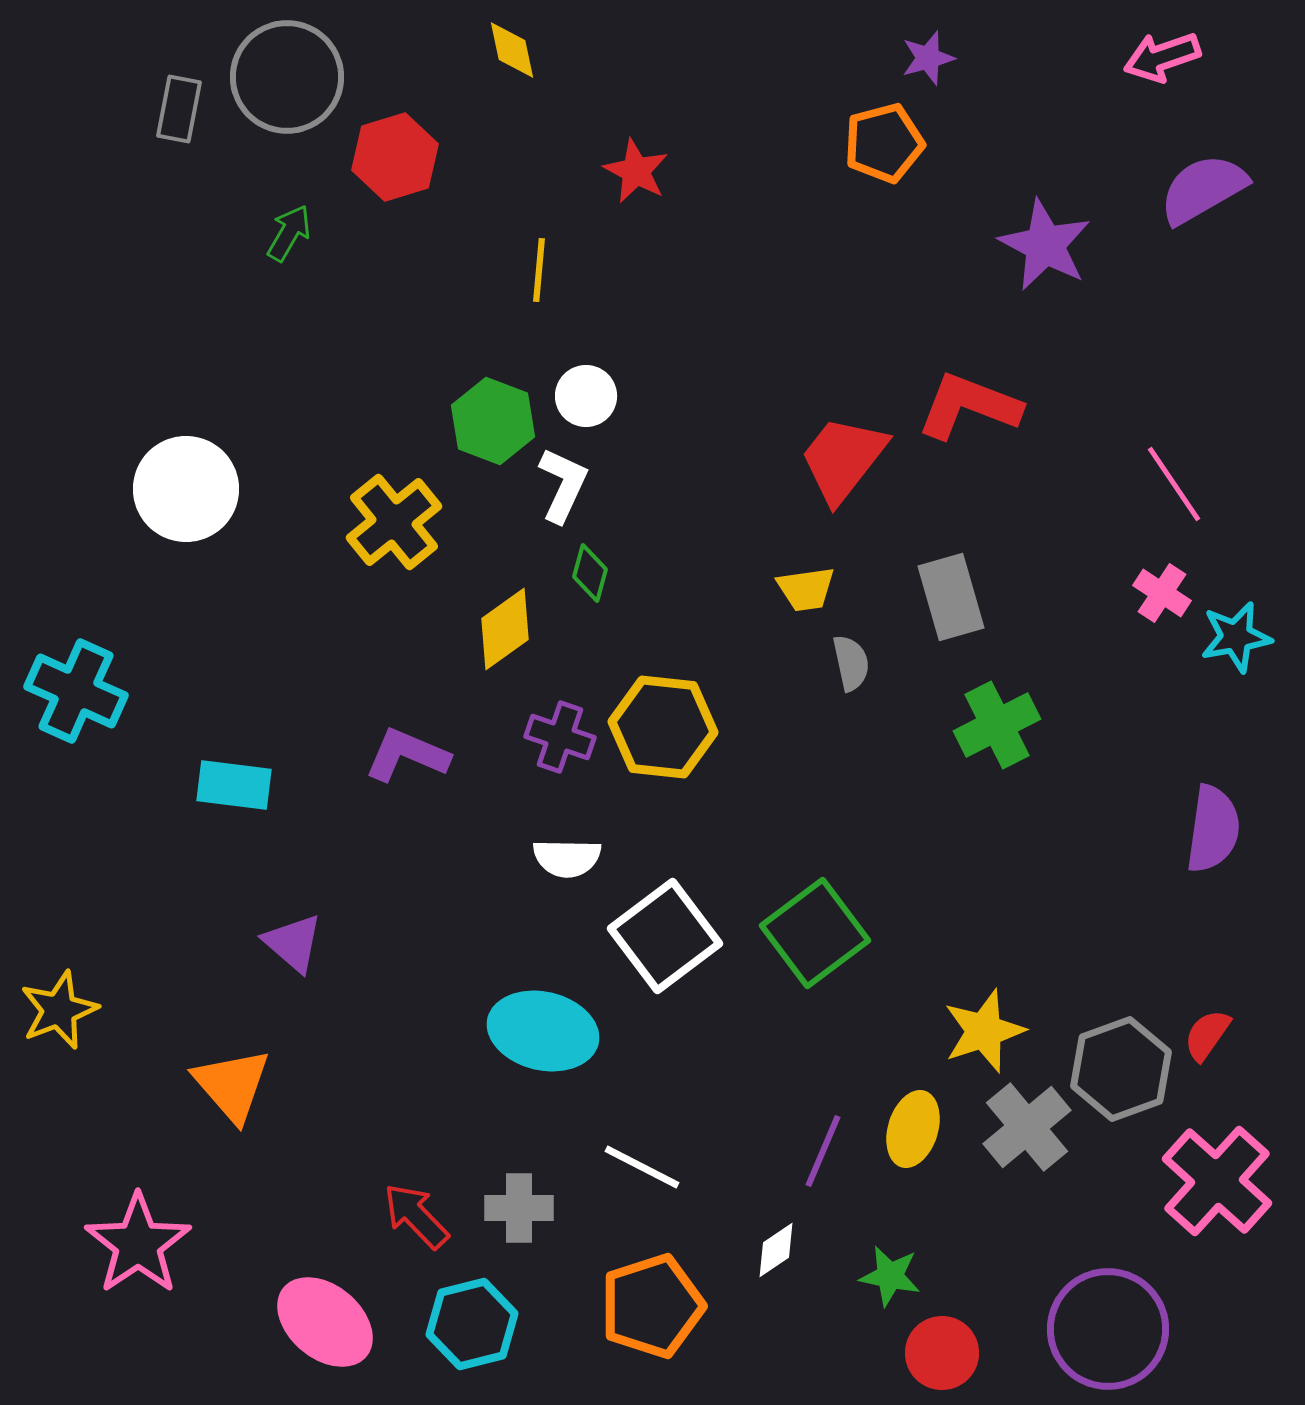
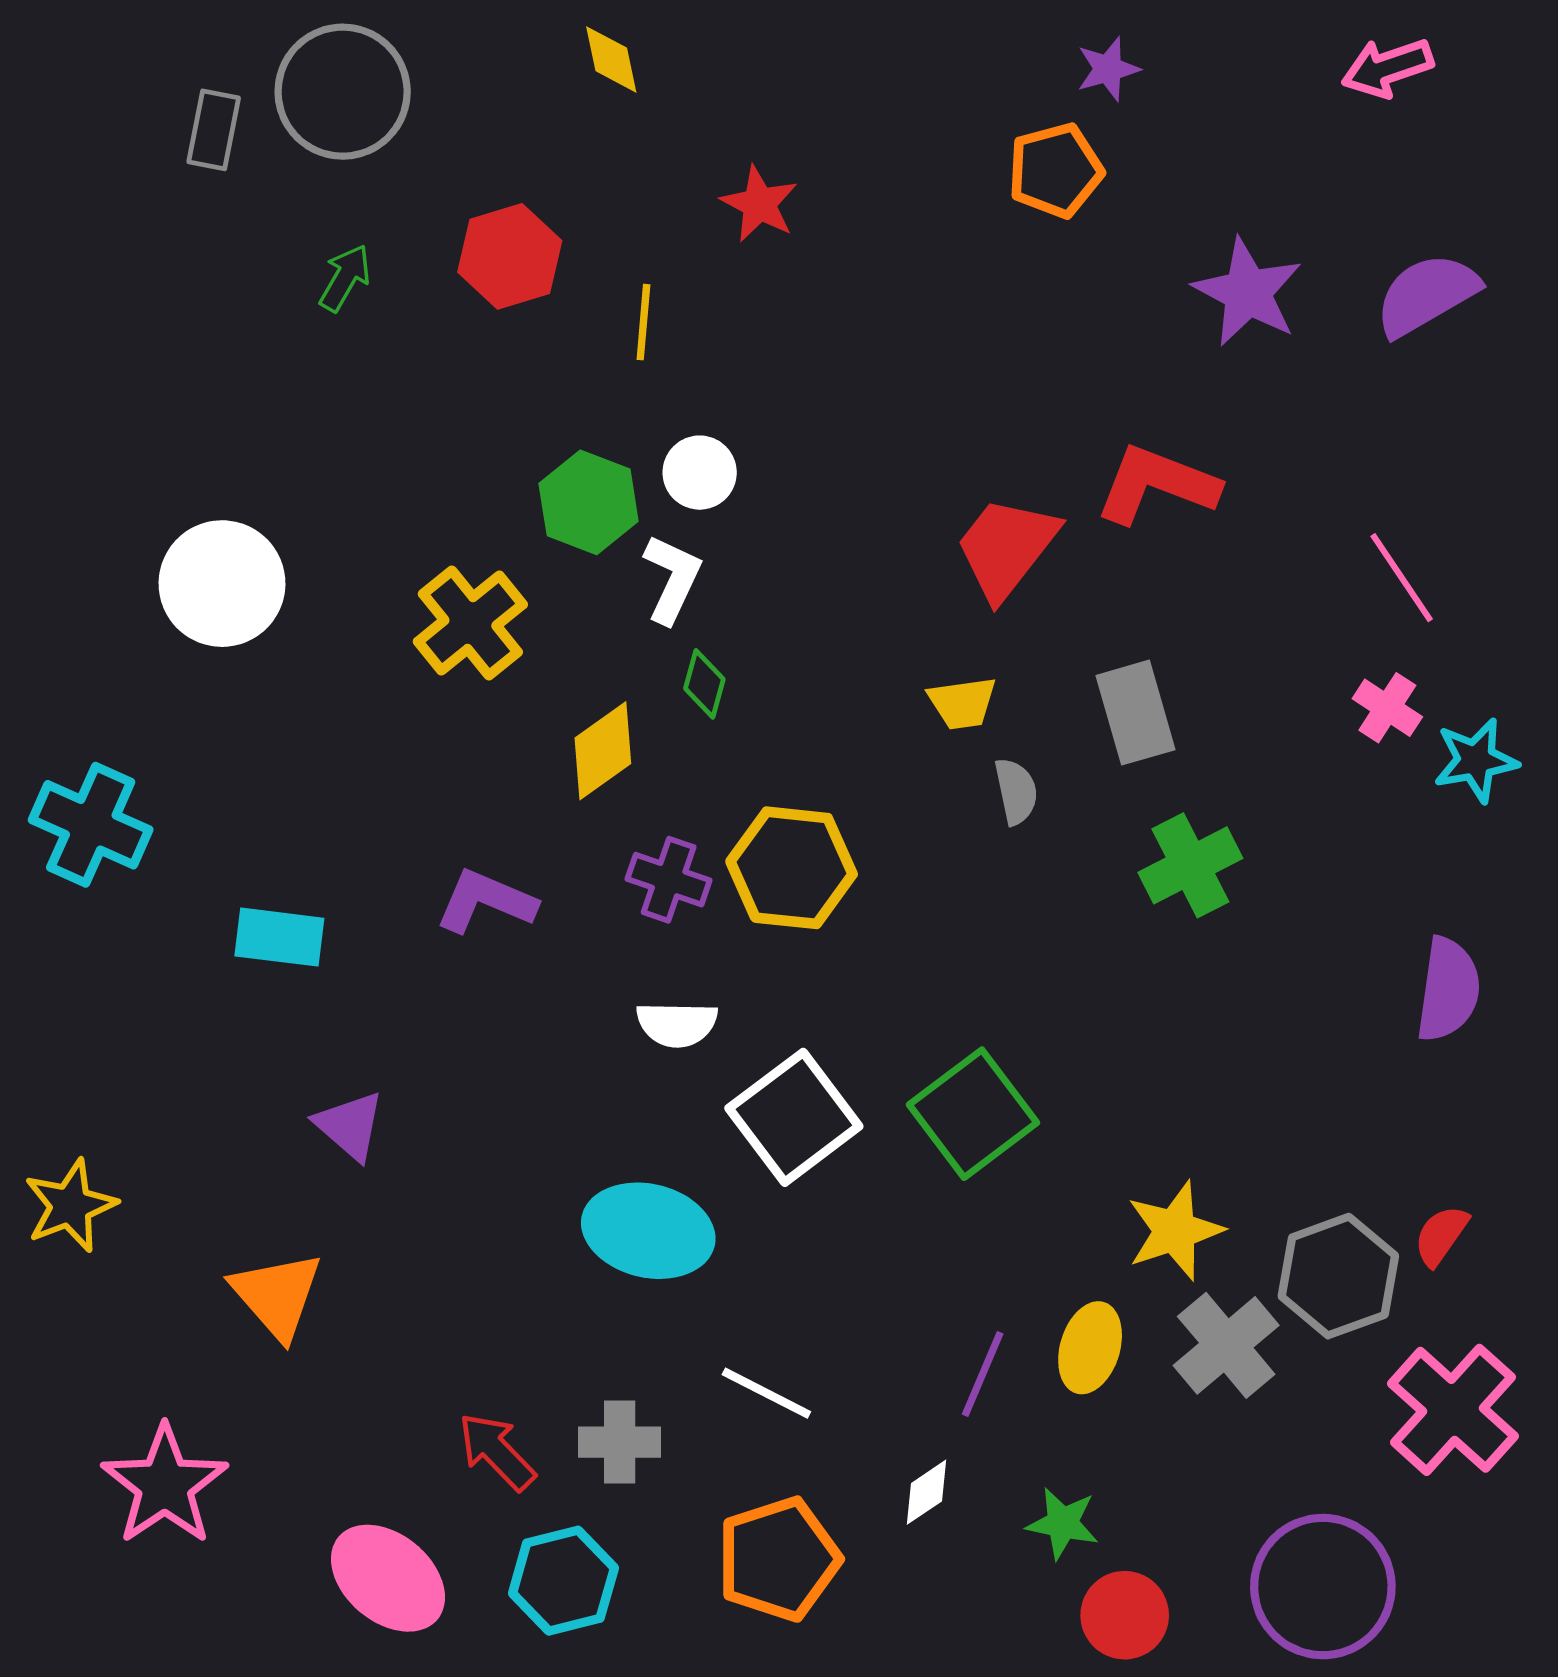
red hexagon: (395, 157) -> (510, 256), moved
purple semicircle: (1203, 189) -> (1427, 295), moved

